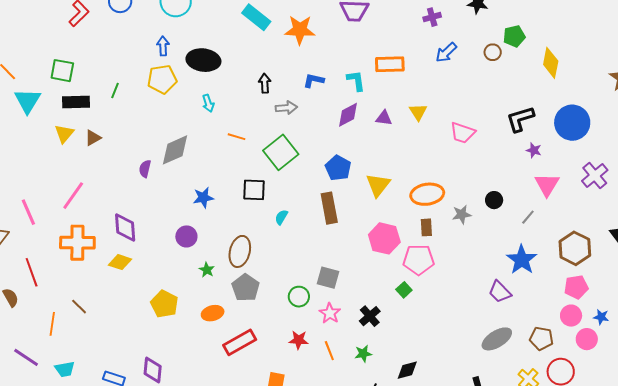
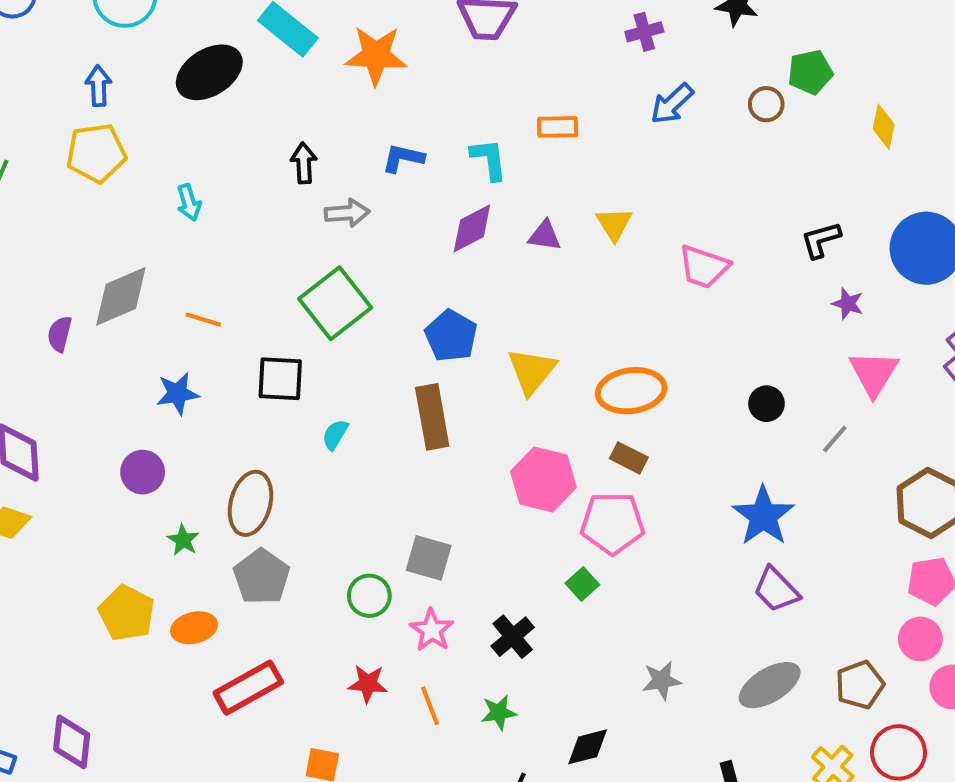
black ellipse: (203, 60) -> (209, 72), moved, turned -40
yellow diamond: (551, 63) -> (884, 127), size x0.7
orange rectangle: (390, 64) -> (558, 127), size x0.7
black L-shape: (520, 119) -> (821, 240), size x0.7
orange line: (237, 137) -> (203, 320), moved
gray star: (462, 214) -> (662, 680), moved
brown rectangle: (426, 227) -> (629, 458), turned -60
blue star: (522, 260) -> (763, 516), moved
yellow pentagon: (164, 304) -> (127, 613), moved
brown pentagon: (541, 338) -> (860, 685), turned -30

